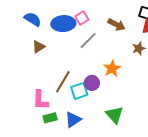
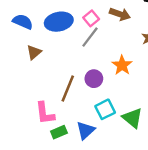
pink square: (82, 18) -> (91, 18), moved
purple circle: (92, 83) -> (94, 79), moved
cyan square: (79, 91) -> (105, 109), moved

